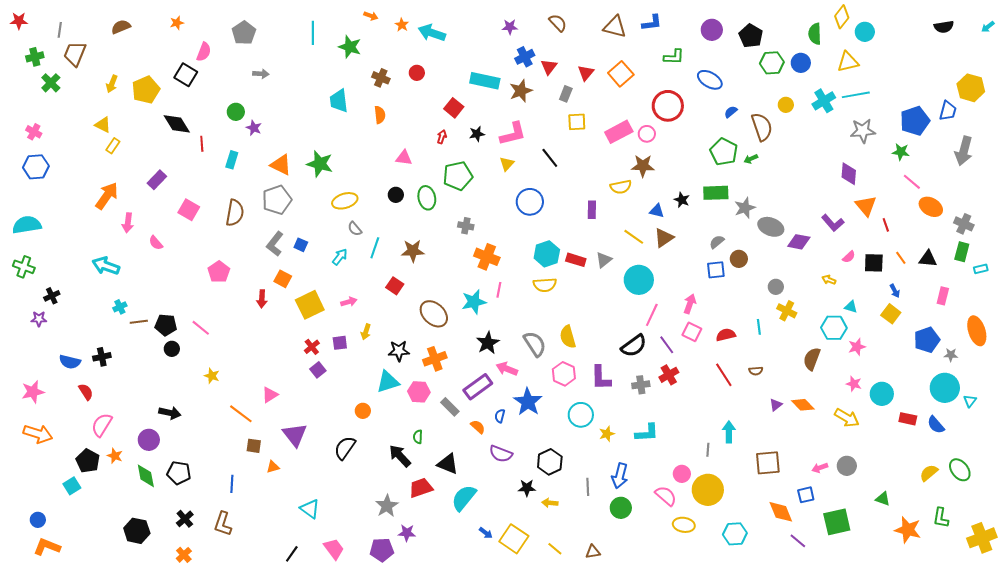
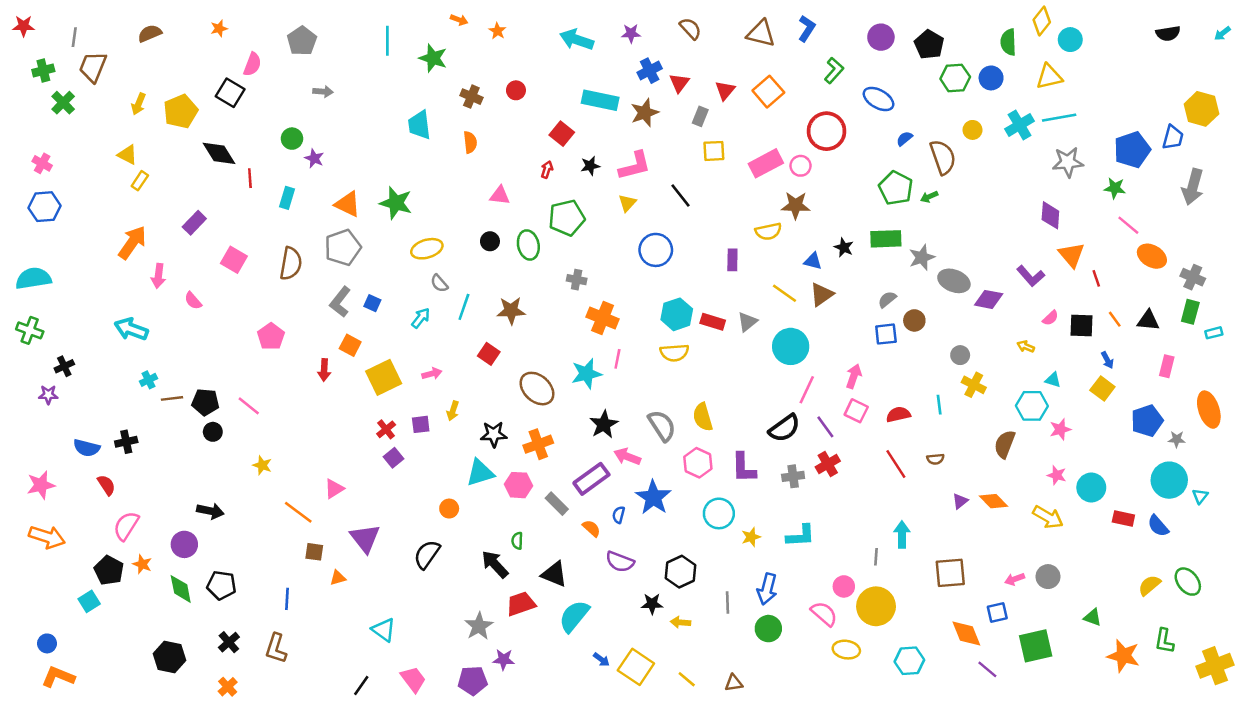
blue L-shape: (652, 23) -> (807, 28), turned -50
cyan arrow: (432, 33) -> (577, 40), moved
green L-shape: (674, 57) -> (834, 71), turned -50

